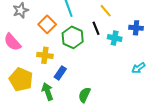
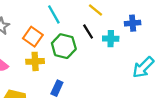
yellow cross: (45, 55) -> (35, 61), moved
cyan arrow: (138, 68) -> (143, 67), size x1.5

